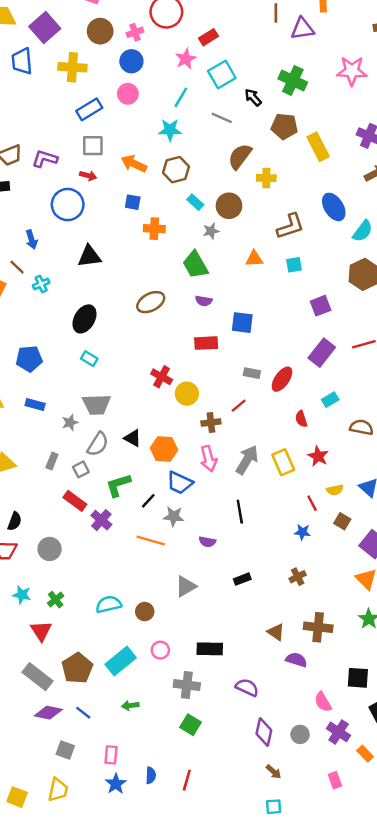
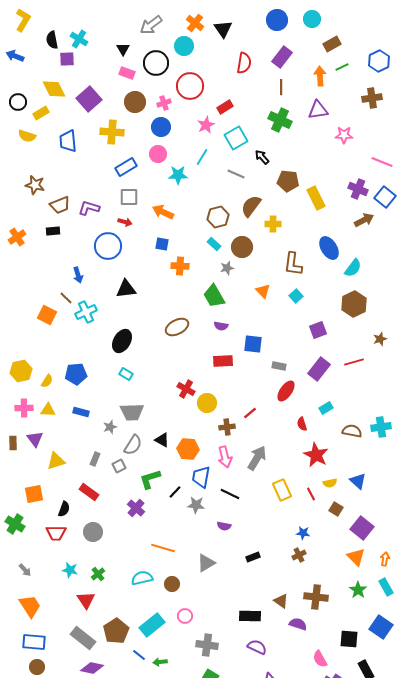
purple triangle: (302, 29) -> (318, 110), moved
blue trapezoid: (22, 61) -> (68, 141), moved
pink star: (352, 71) -> (344, 135), size x0.7
green cross: (293, 81) -> (280, 120), moved
cyan star: (170, 130) -> (178, 175), moved
brown hexagon: (176, 170) -> (218, 217), moved
brown L-shape: (290, 226) -> (293, 264), turned 115
orange triangle: (254, 259) -> (263, 291), turned 49
cyan square: (294, 265) -> (296, 296), turned -32
cyan cross: (41, 284) -> (86, 312), size x1.5
gray rectangle: (252, 373) -> (279, 366), moved
red star: (318, 456) -> (316, 455), size x1.4
yellow rectangle: (283, 462) -> (282, 490), moved
blue trapezoid: (180, 483) -> (201, 477), turned 75
red rectangle: (75, 501) -> (89, 492), moved
black line: (240, 512) -> (230, 494), moved, turned -54
blue star: (302, 532) -> (303, 533), moved
orange line: (151, 541) -> (163, 548), moved
black rectangle: (210, 649) -> (250, 616), moved
blue line: (83, 713) -> (139, 655), moved

